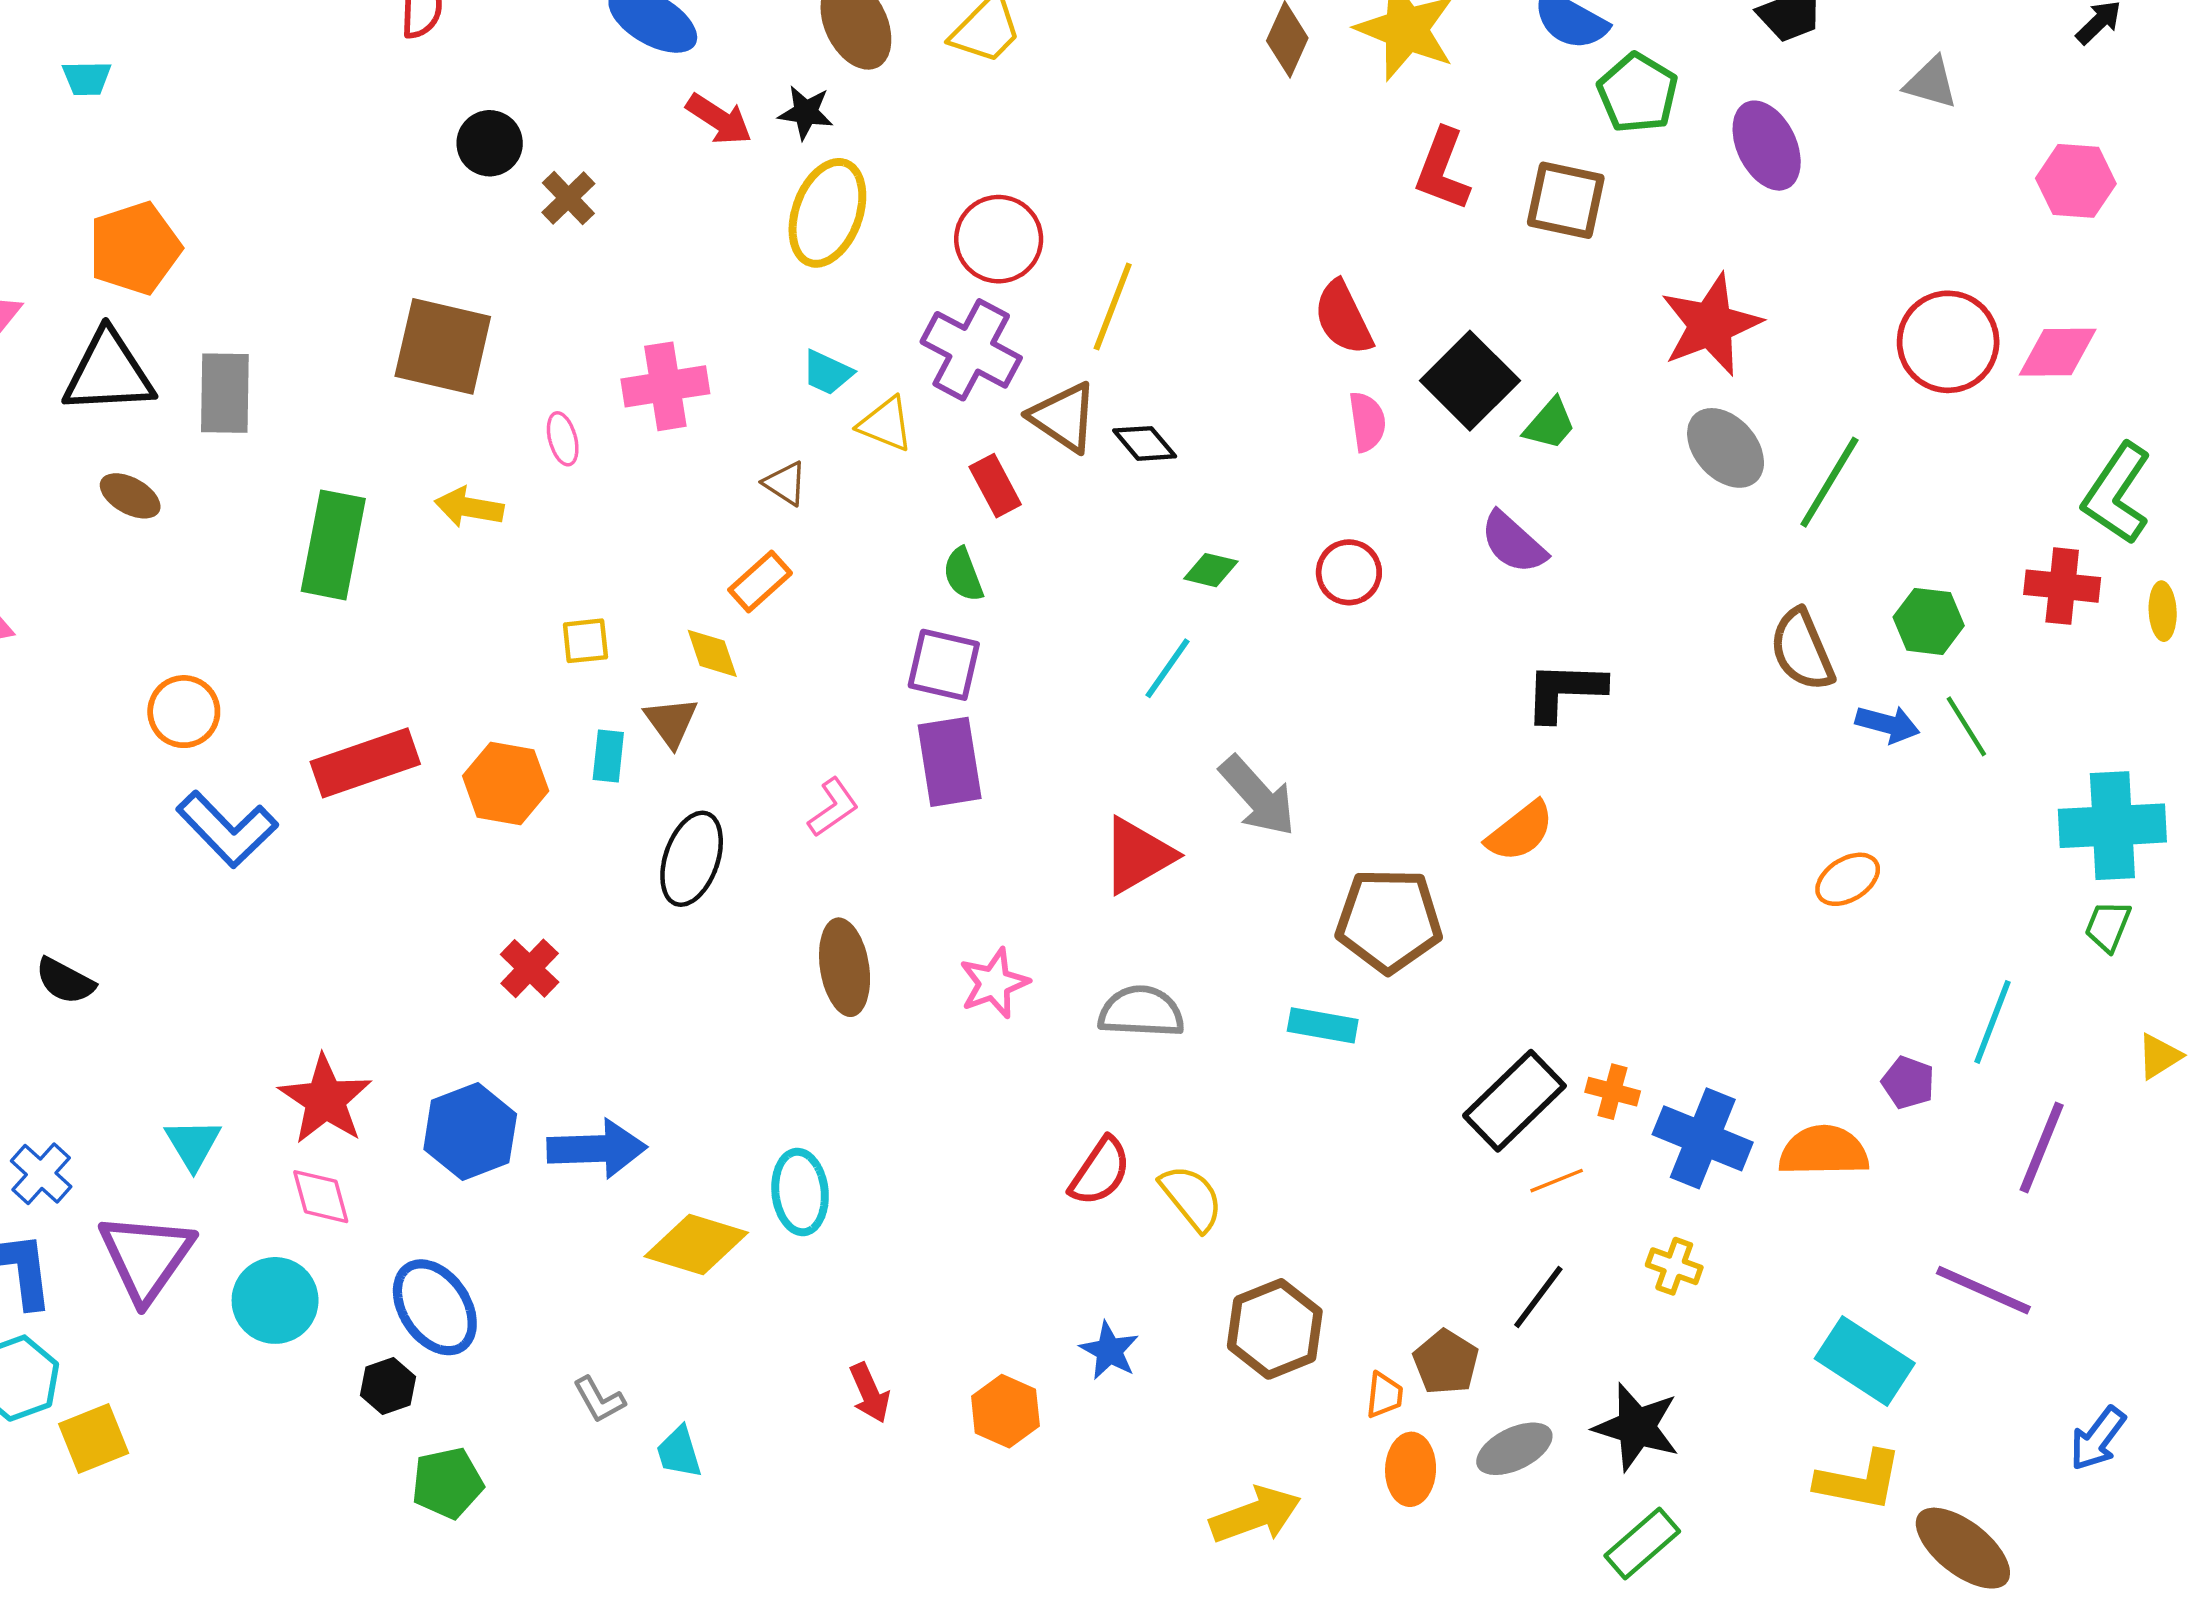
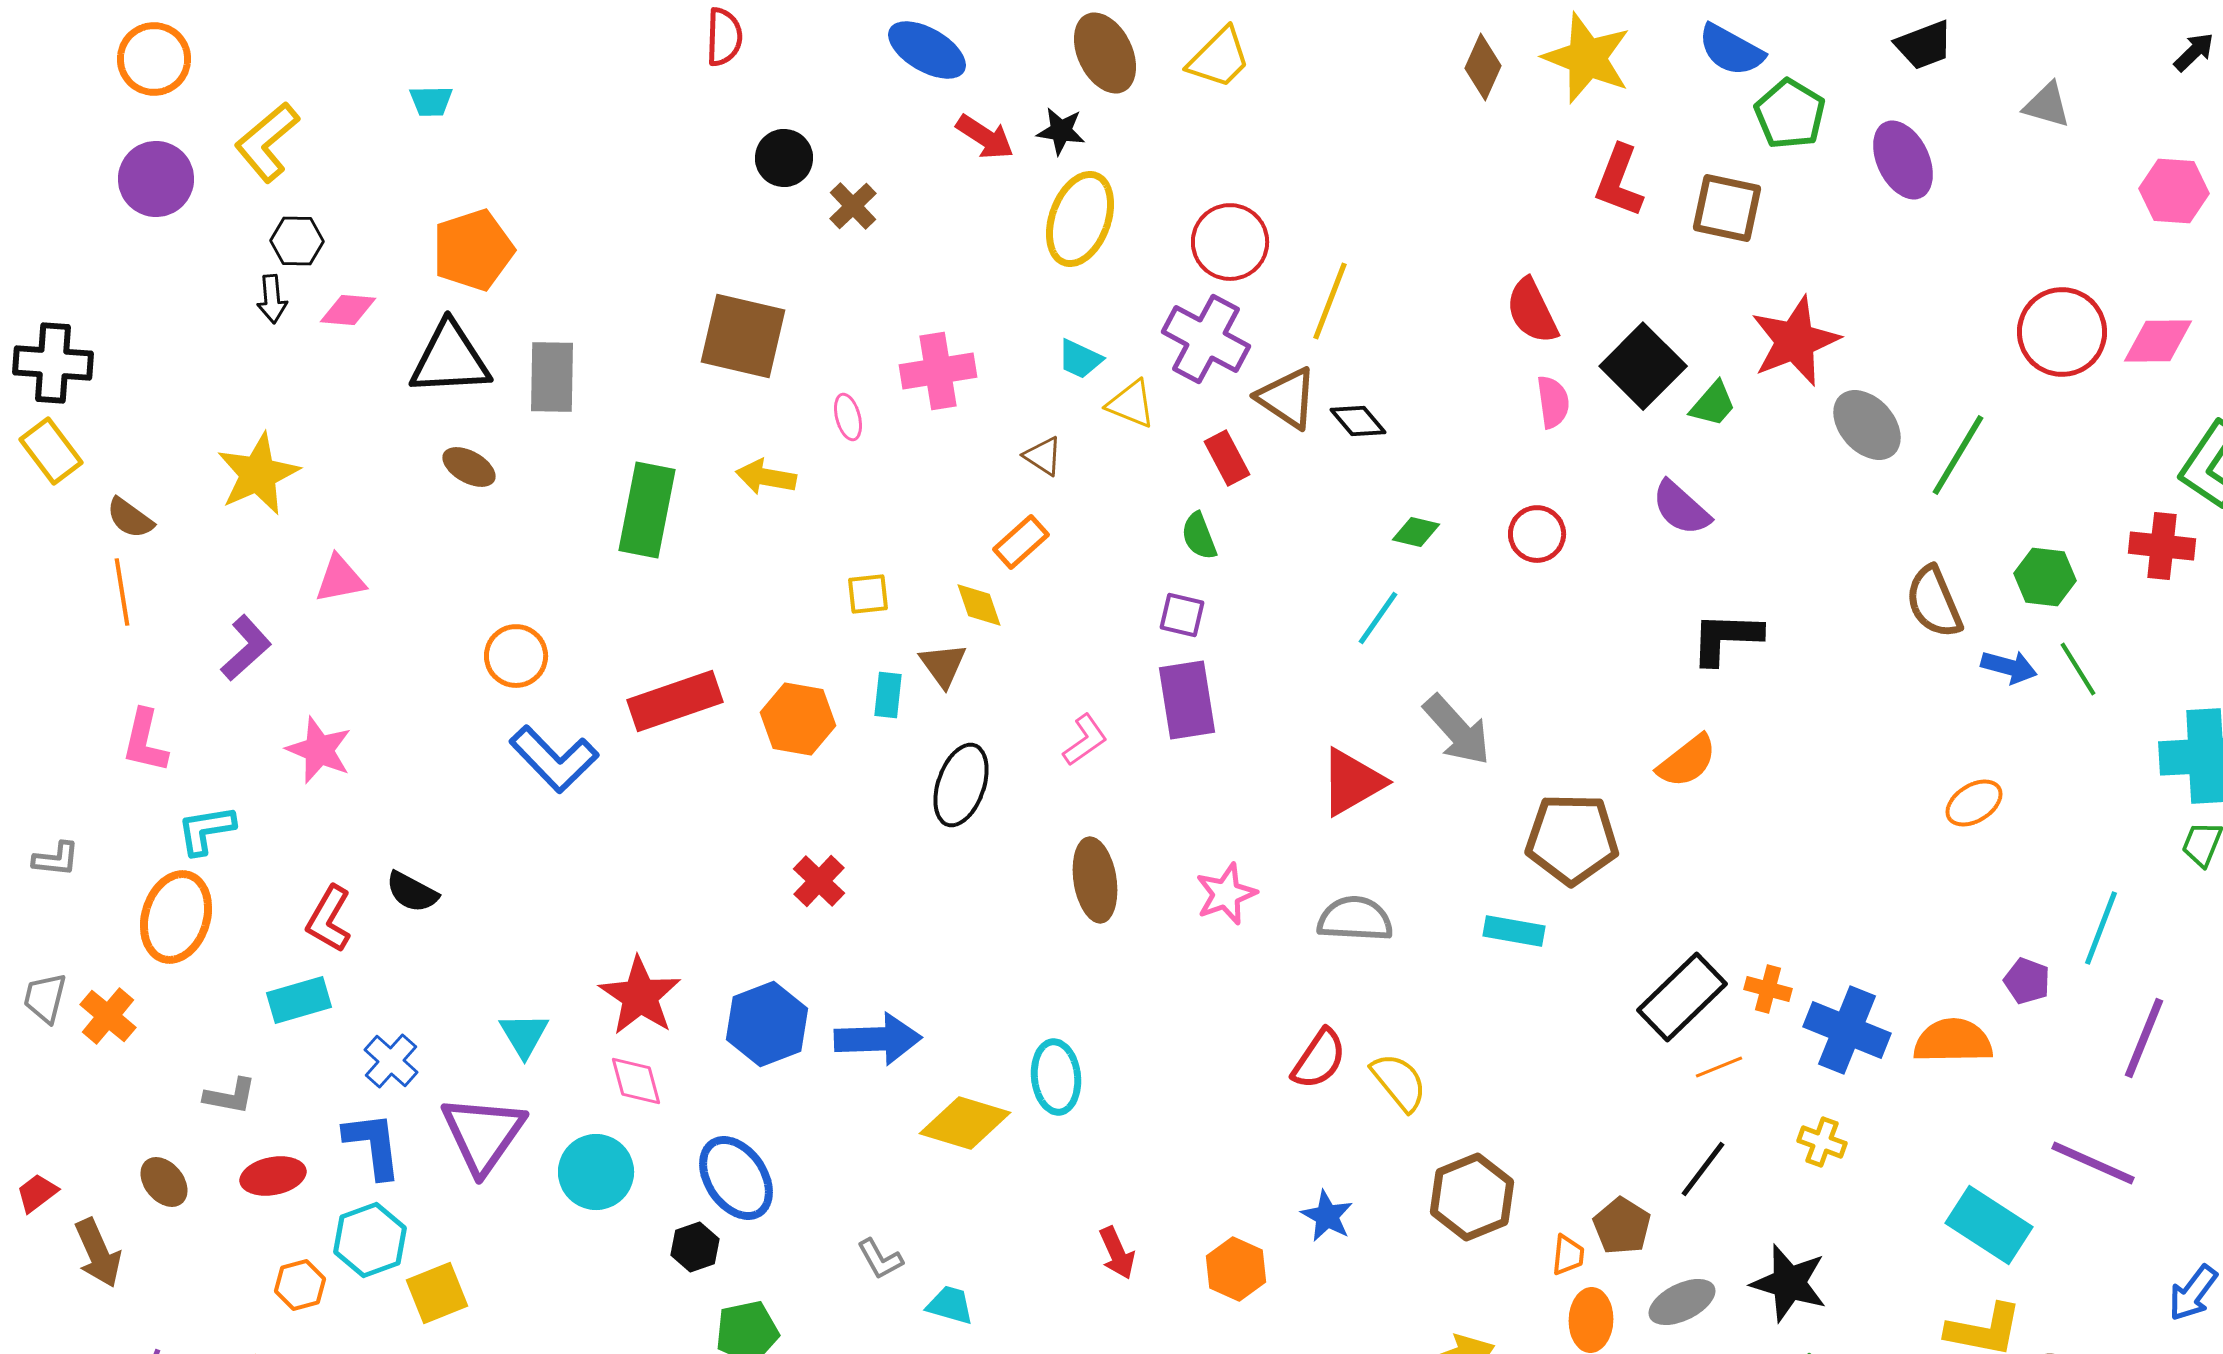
red star: (1711, 325) -> (1795, 341), moved
purple square: (944, 665) -> (1182, 615), size x0.7
cyan trapezoid: (679, 1452) -> (950, 1305), turned 123

